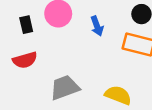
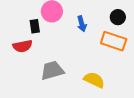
black rectangle: (26, 25) -> (35, 26), moved

